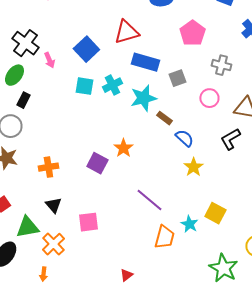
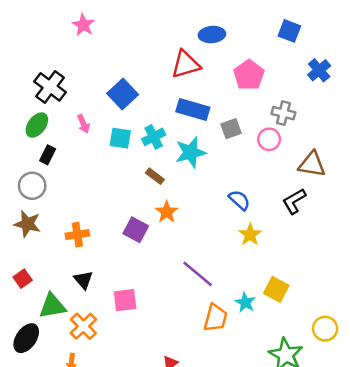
red triangle: (126, 32) -> (186, 64), moved
pink arrow: (49, 60) -> (83, 124), moved
pink circle: (209, 98) -> (269, 139), moved
brown rectangle: (164, 118) -> (155, 176), moved

